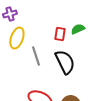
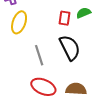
gray line: (36, 56) -> (39, 55), moved

